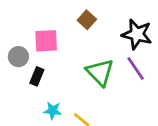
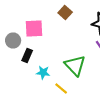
green triangle: (100, 72) -> (75, 66), moved
cyan star: (53, 111) -> (43, 72), moved

